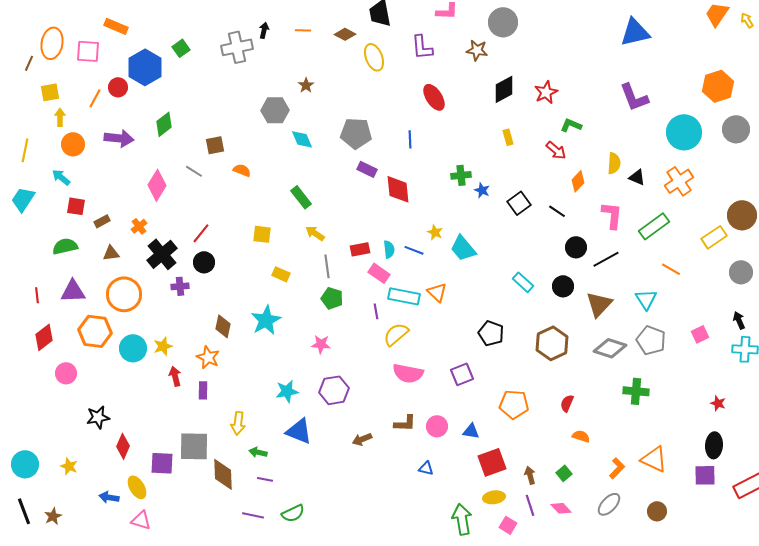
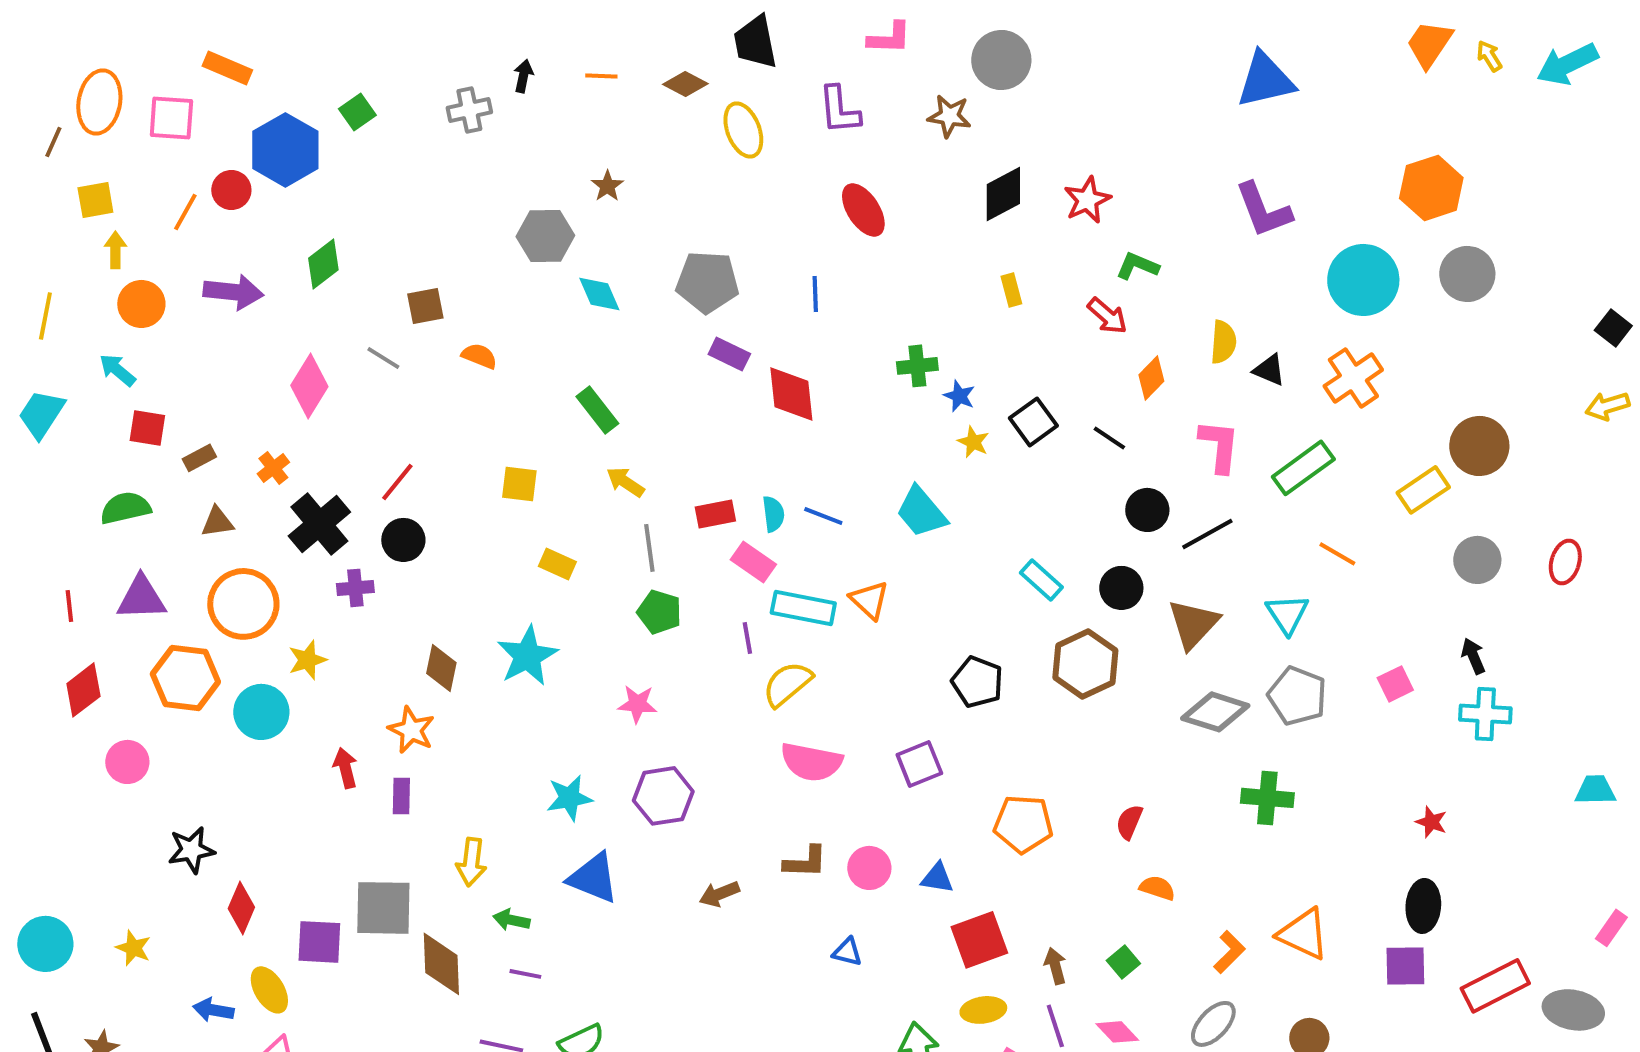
gray cross: (237, 47) -> (469, 110), size x0.7
yellow star: (435, 232) -> (973, 442), moved
brown hexagon: (552, 343) -> (1085, 664), moved
yellow star: (163, 346) -> (307, 660), moved

